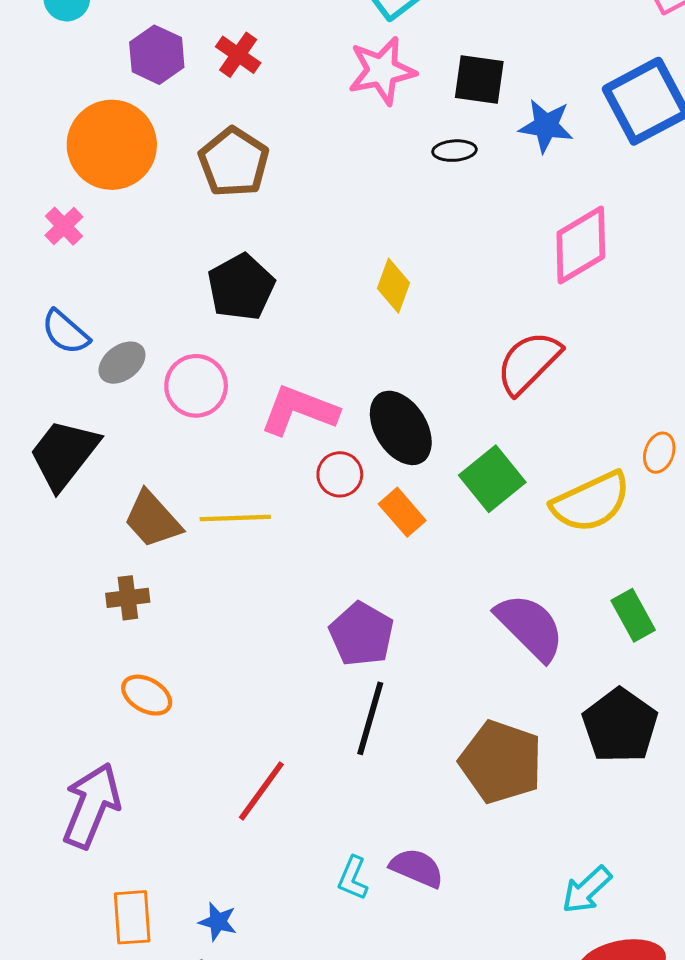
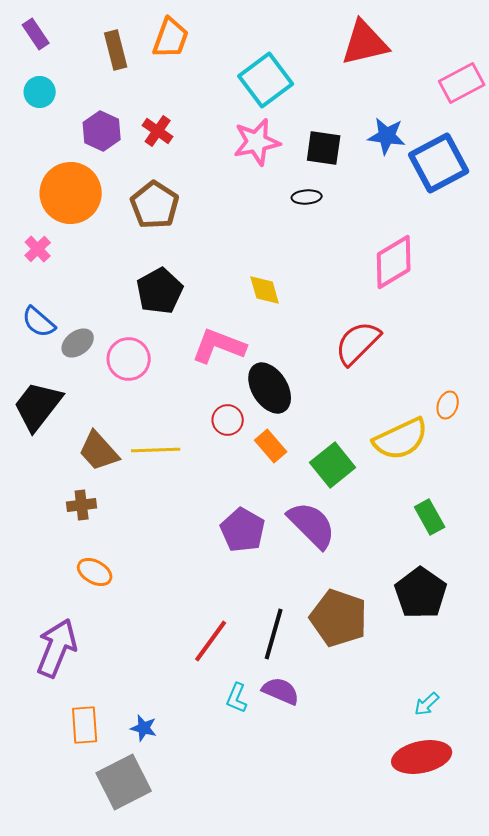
blue star: (546, 126) -> (387, 136), moved
yellow diamond: (394, 286) -> (265, 290), turned -36
pink L-shape: (299, 411) -> (219, 346), moved
green square: (492, 479) -> (333, 465), moved
purple semicircle: (530, 627) -> (312, 525), moved
black line: (370, 718) -> (274, 634), moved
red line: (261, 791) -> (211, 641), moved
cyan arrow: (587, 890) -> (427, 704), moved, size x0.7

